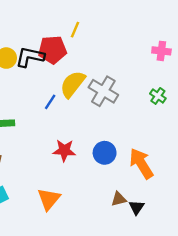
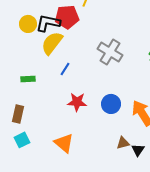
yellow semicircle: (73, 84) -> (52, 43), moved
blue line: (50, 102) -> (65, 69), moved
orange triangle: (49, 199) -> (64, 143), turned -30

